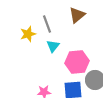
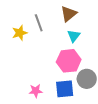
cyan triangle: (53, 46) -> (74, 36), moved

